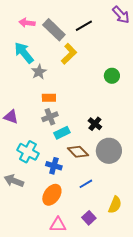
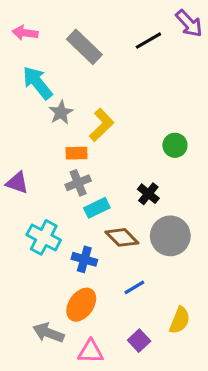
pink arrow: (27, 23) -> (25, 33), moved
black line: (84, 26) -> (148, 41), moved
yellow L-shape: (69, 54) -> (102, 125), moved
green circle: (112, 76) -> (175, 145), moved
gray arrow: (14, 181) -> (48, 333), moved

